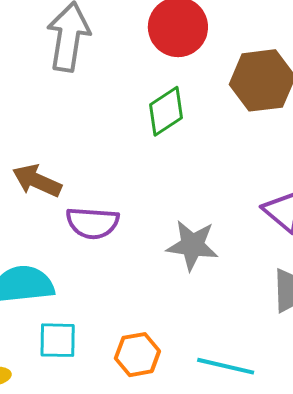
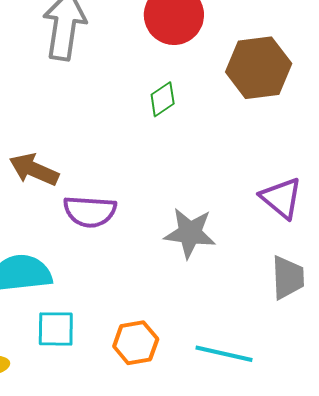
green diamond: (166, 111) -> (163, 99), size x0.7

